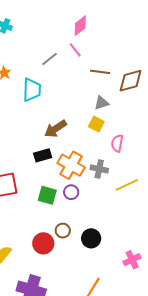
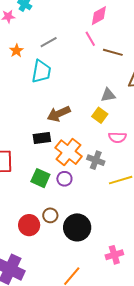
gray line: (50, 59) -> (49, 42), moved
brown line: (100, 72) -> (113, 52), moved
pink semicircle: (117, 143) -> (117, 137), turned -108
black circle: (91, 238) -> (77, 227), size x1.4

